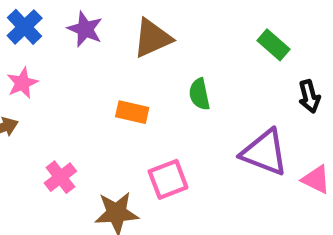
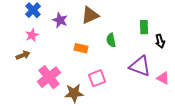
purple star: (85, 29) -> (60, 20), moved
green rectangle: (273, 45) -> (144, 27), moved, turned 48
pink cross: (60, 177) -> (49, 77), size x1.6

